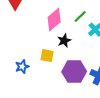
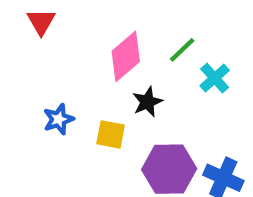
blue star: (22, 67) -> (59, 119), moved

